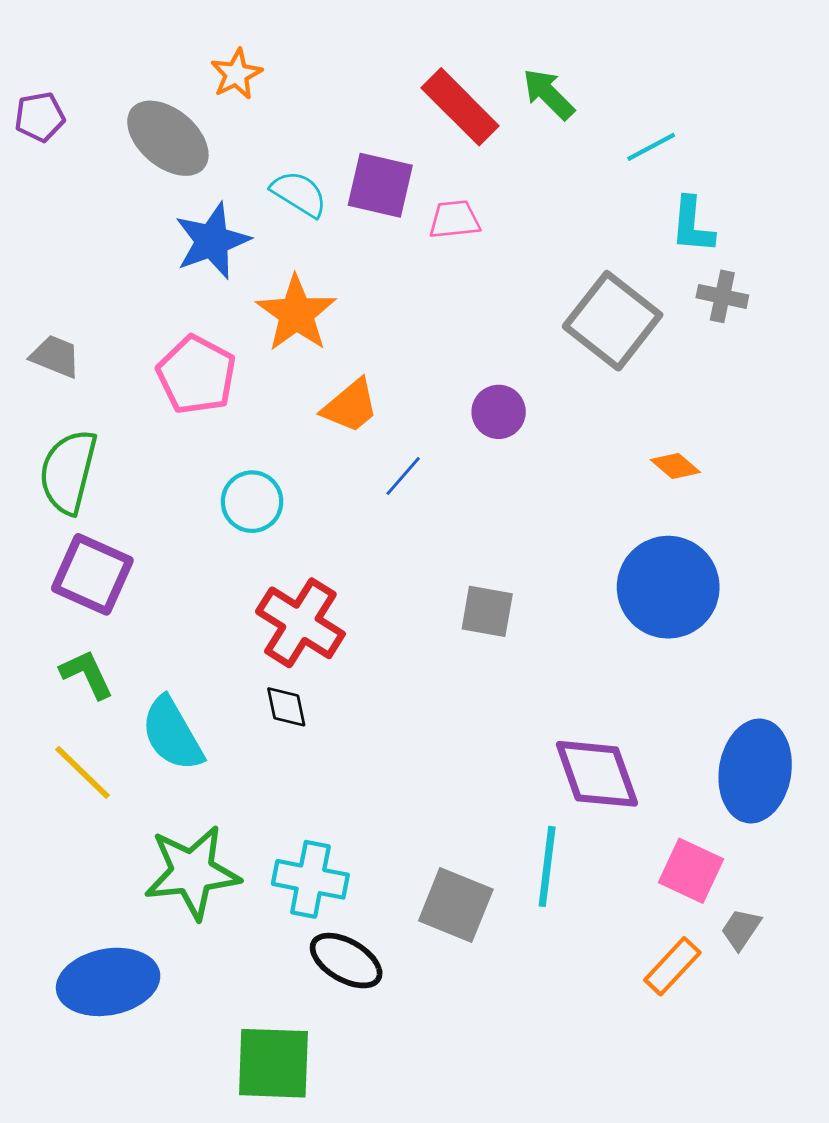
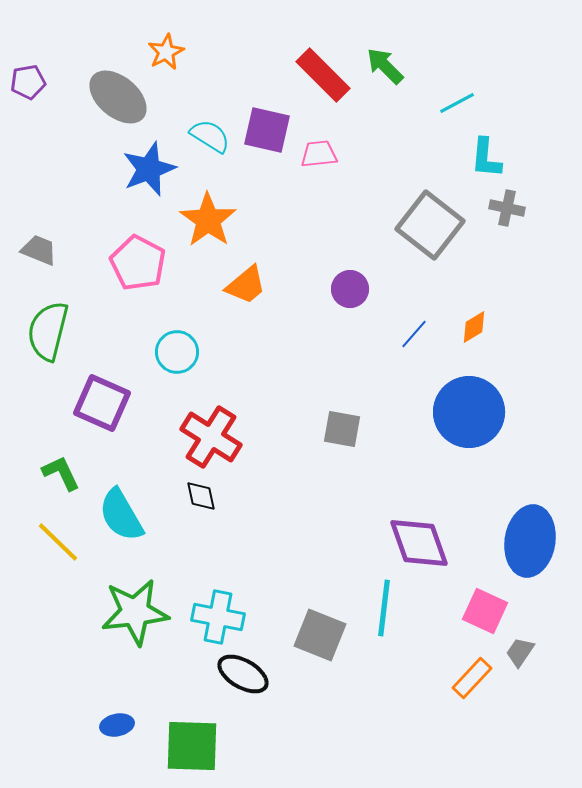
orange diamond: (675, 466) -> (474, 327), turned -72
blue line: (403, 476) -> (414, 334), moved
purple square: (92, 574) -> (102, 403), moved
blue ellipse: (108, 982) -> (117, 725), moved, size x0.5

